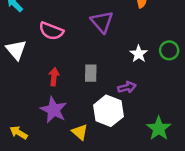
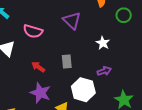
green circle: (169, 50) -> (124, 15), moved
red arrow: (54, 77) -> (38, 67), turned -56
purple arrow: (127, 87) -> (104, 71), moved

